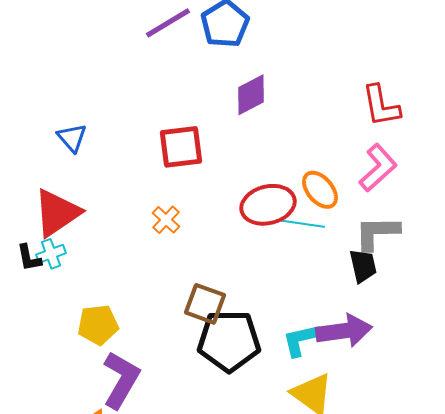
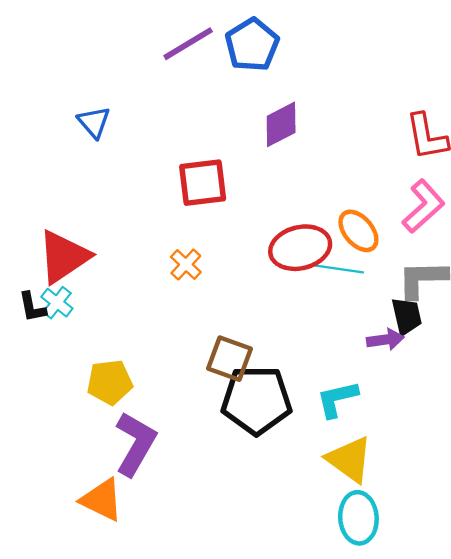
blue triangle: (72, 138) -> (94, 122), moved
cyan cross: (51, 254) -> (57, 303), turned -32
purple arrow: (344, 331) -> (385, 340), moved, size x0.6

